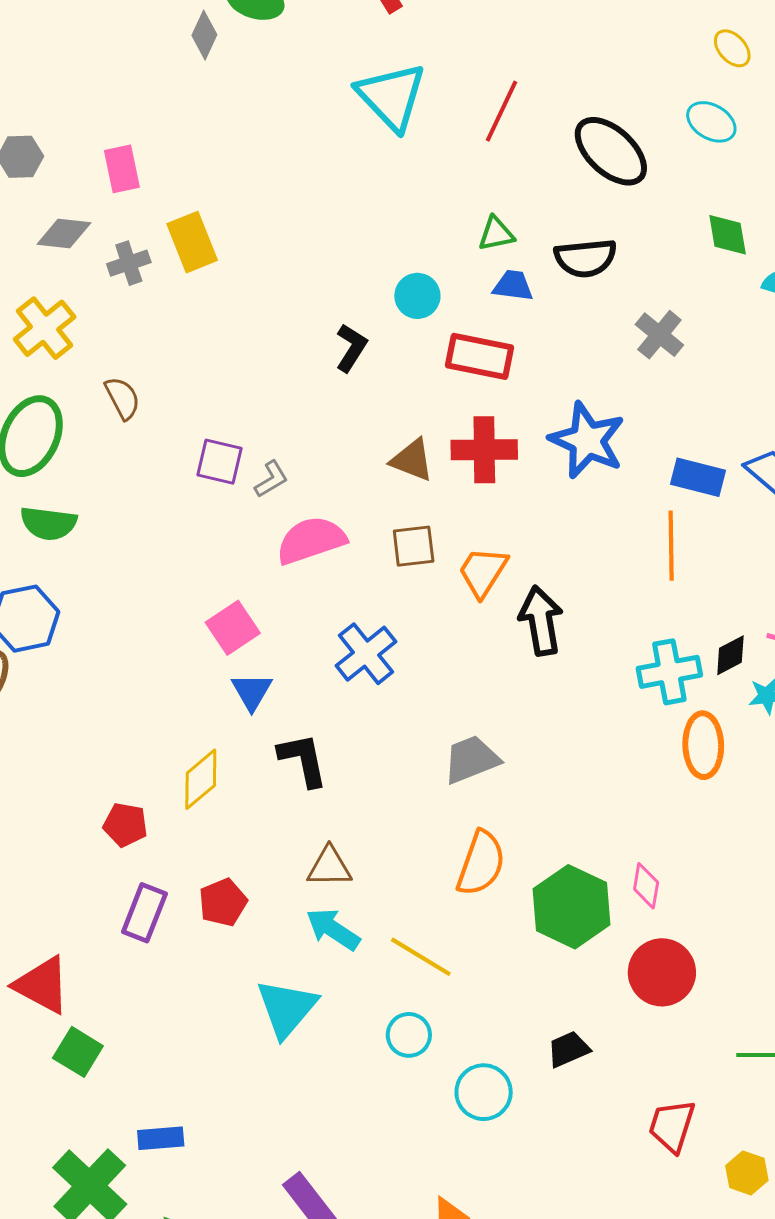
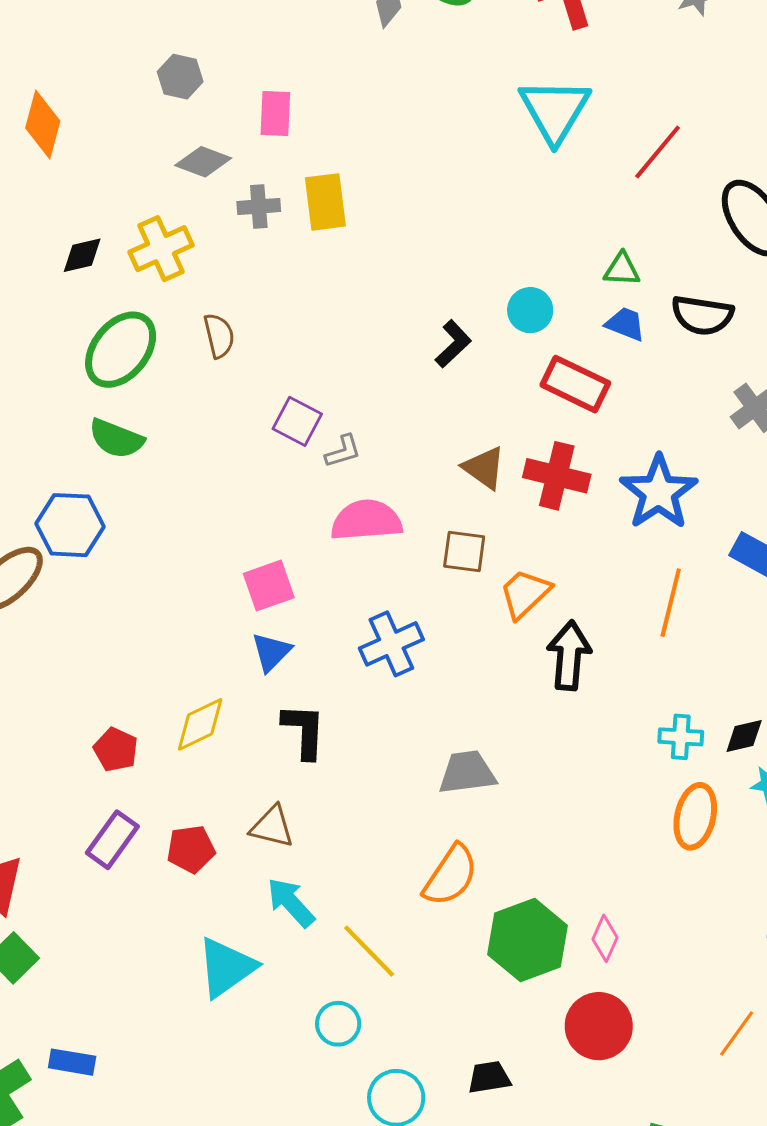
orange line: (671, 546) -> (671, 603), moved
cyan cross: (669, 672) -> (681, 737), size x0.7
brown triangle: (329, 867) -> (272, 827), moved

